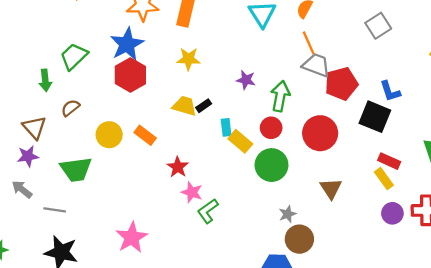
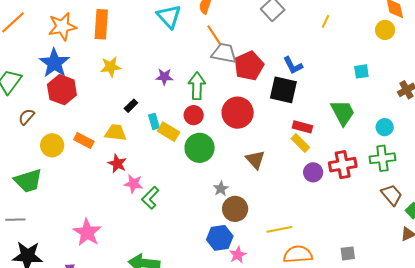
yellow trapezoid: (184, 106) -> (115, 133), moved
brown semicircle: (70, 108) -> (26, 117), moved

